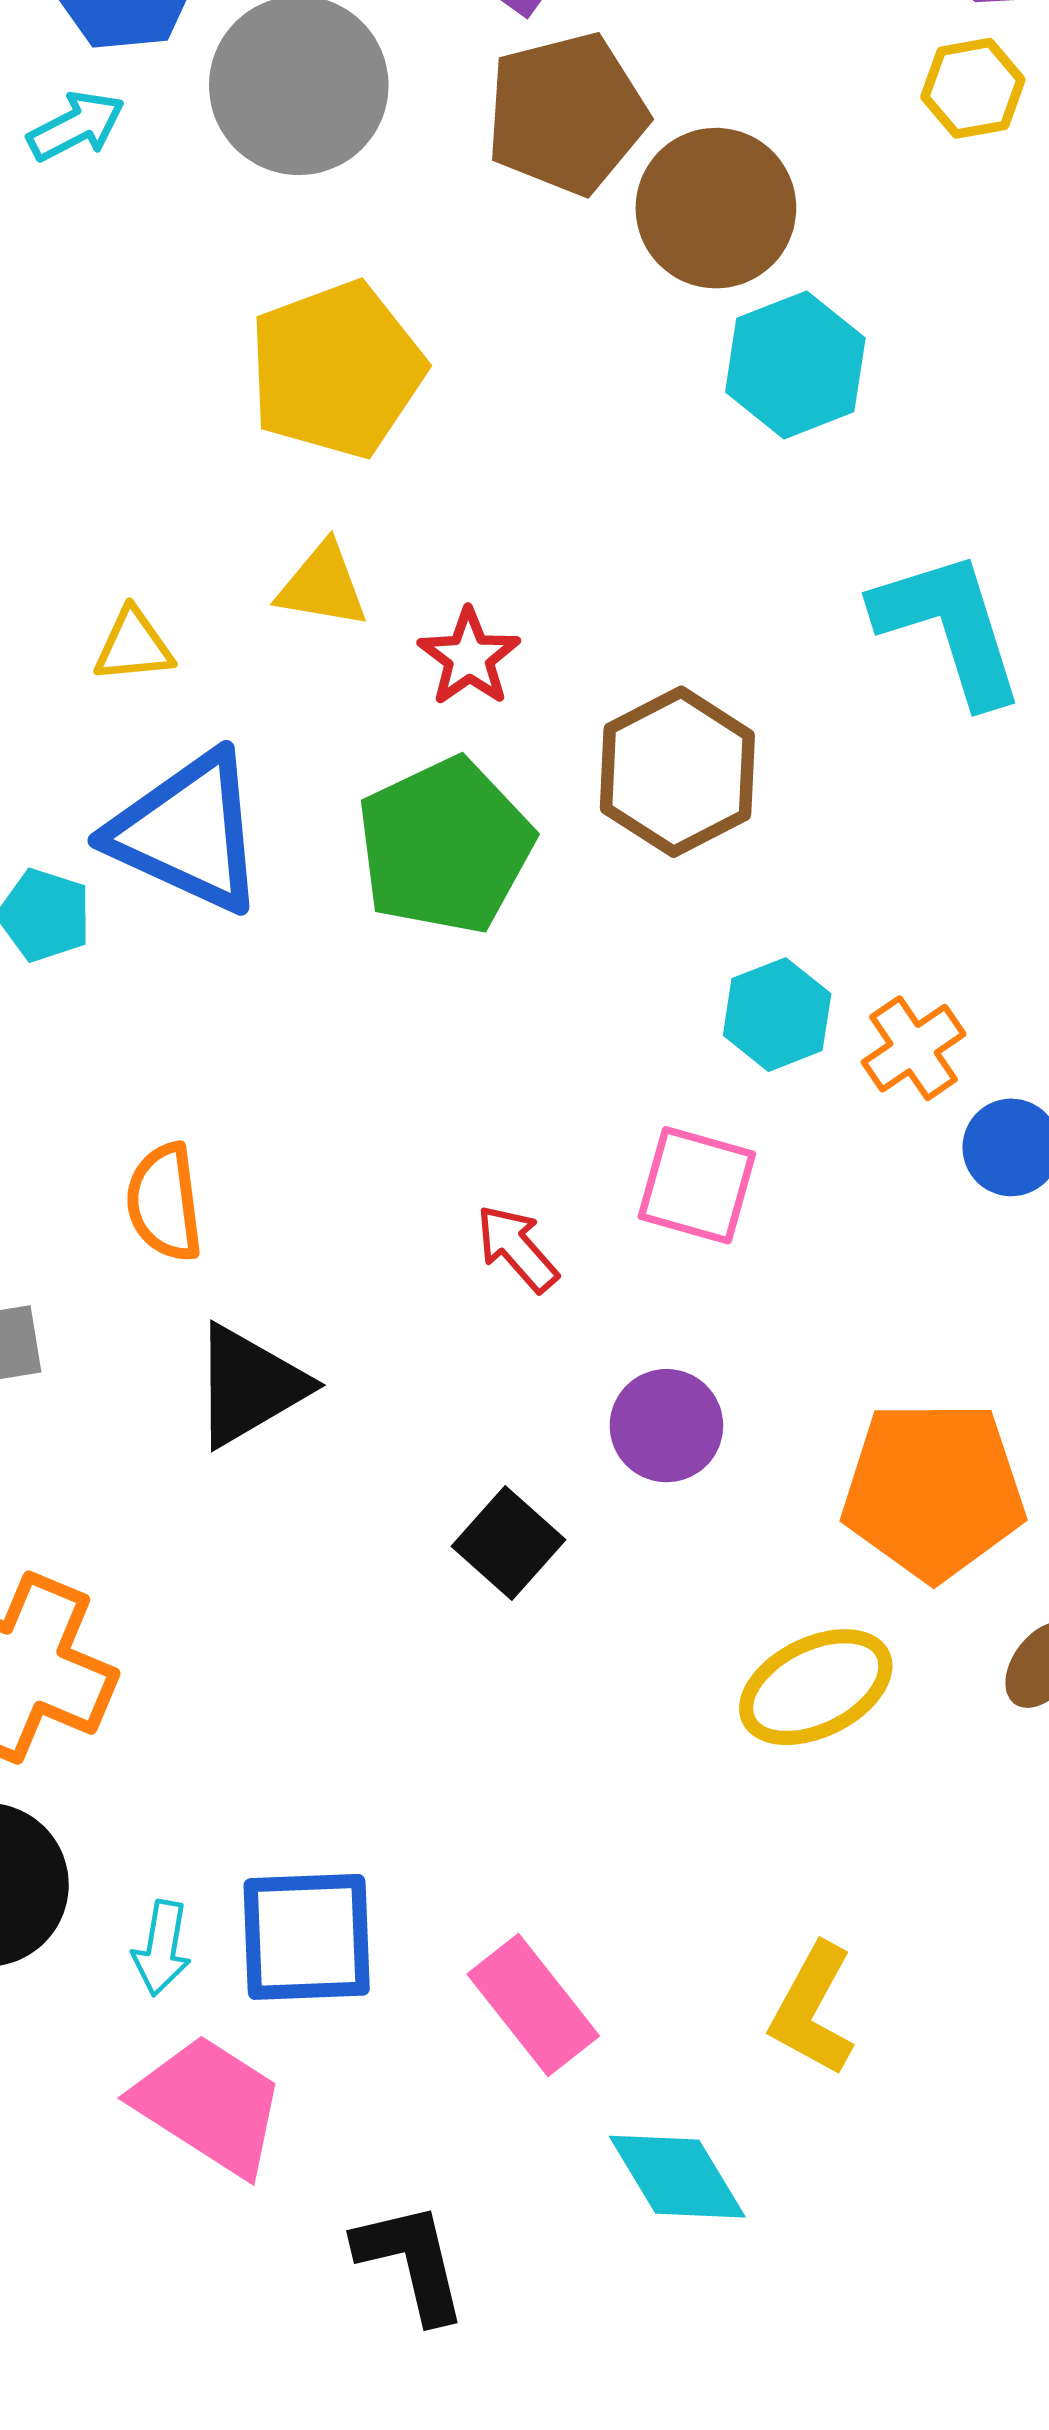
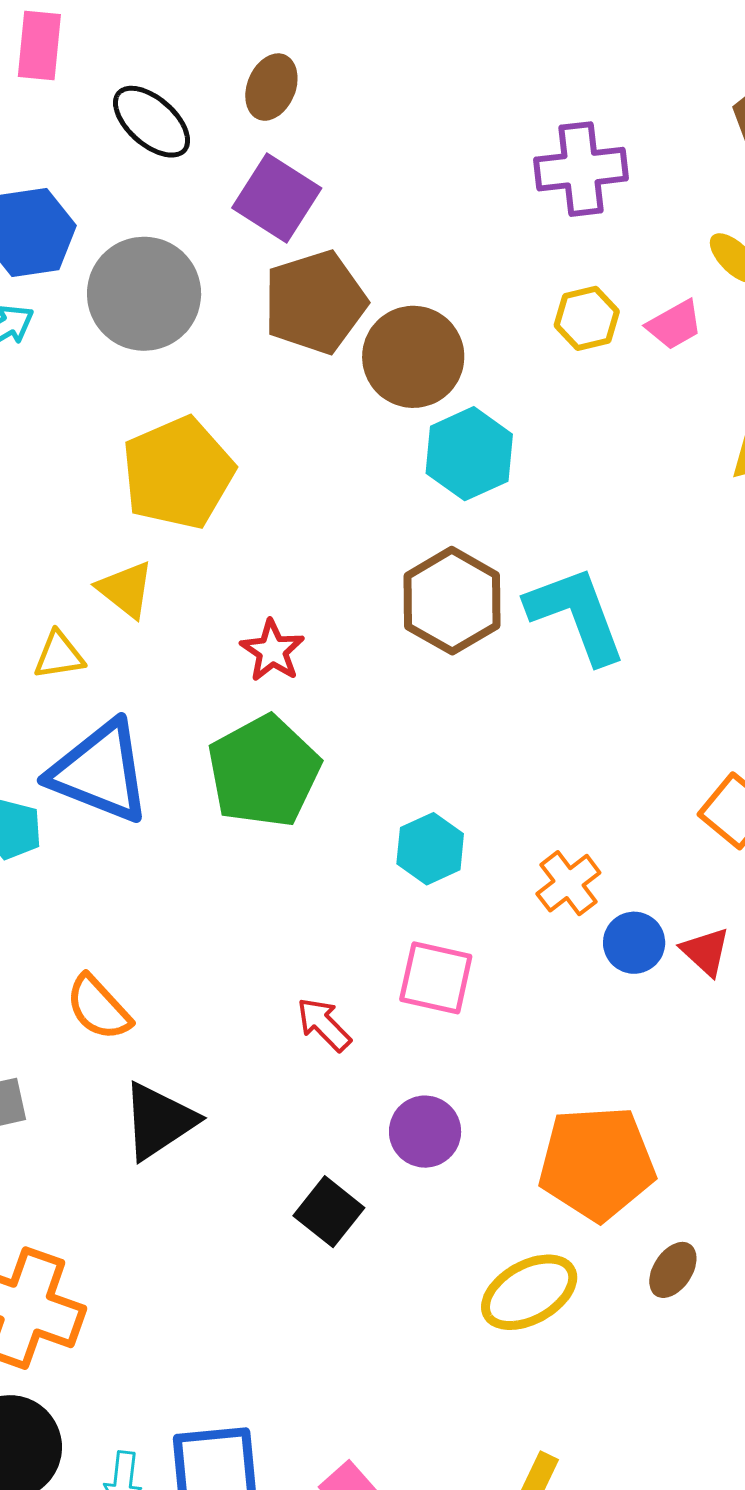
yellow hexagon: (973, 88) -> (587, 318), moved
yellow triangle: (322, 585) -> (126, 589), moved, turned 32
brown hexagon: (677, 772) -> (452, 601), moved
cyan hexagon: (777, 1015) -> (430, 849), moved
orange semicircle: (164, 1202) -> (98, 1008), turned -32

